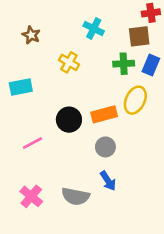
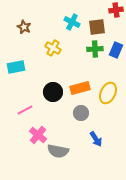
brown square: (139, 36) -> (97, 27), moved
yellow ellipse: (135, 100) -> (108, 93), moved
blue arrow: (108, 181) -> (96, 139), moved
pink cross: (31, 196) -> (38, 135), moved

